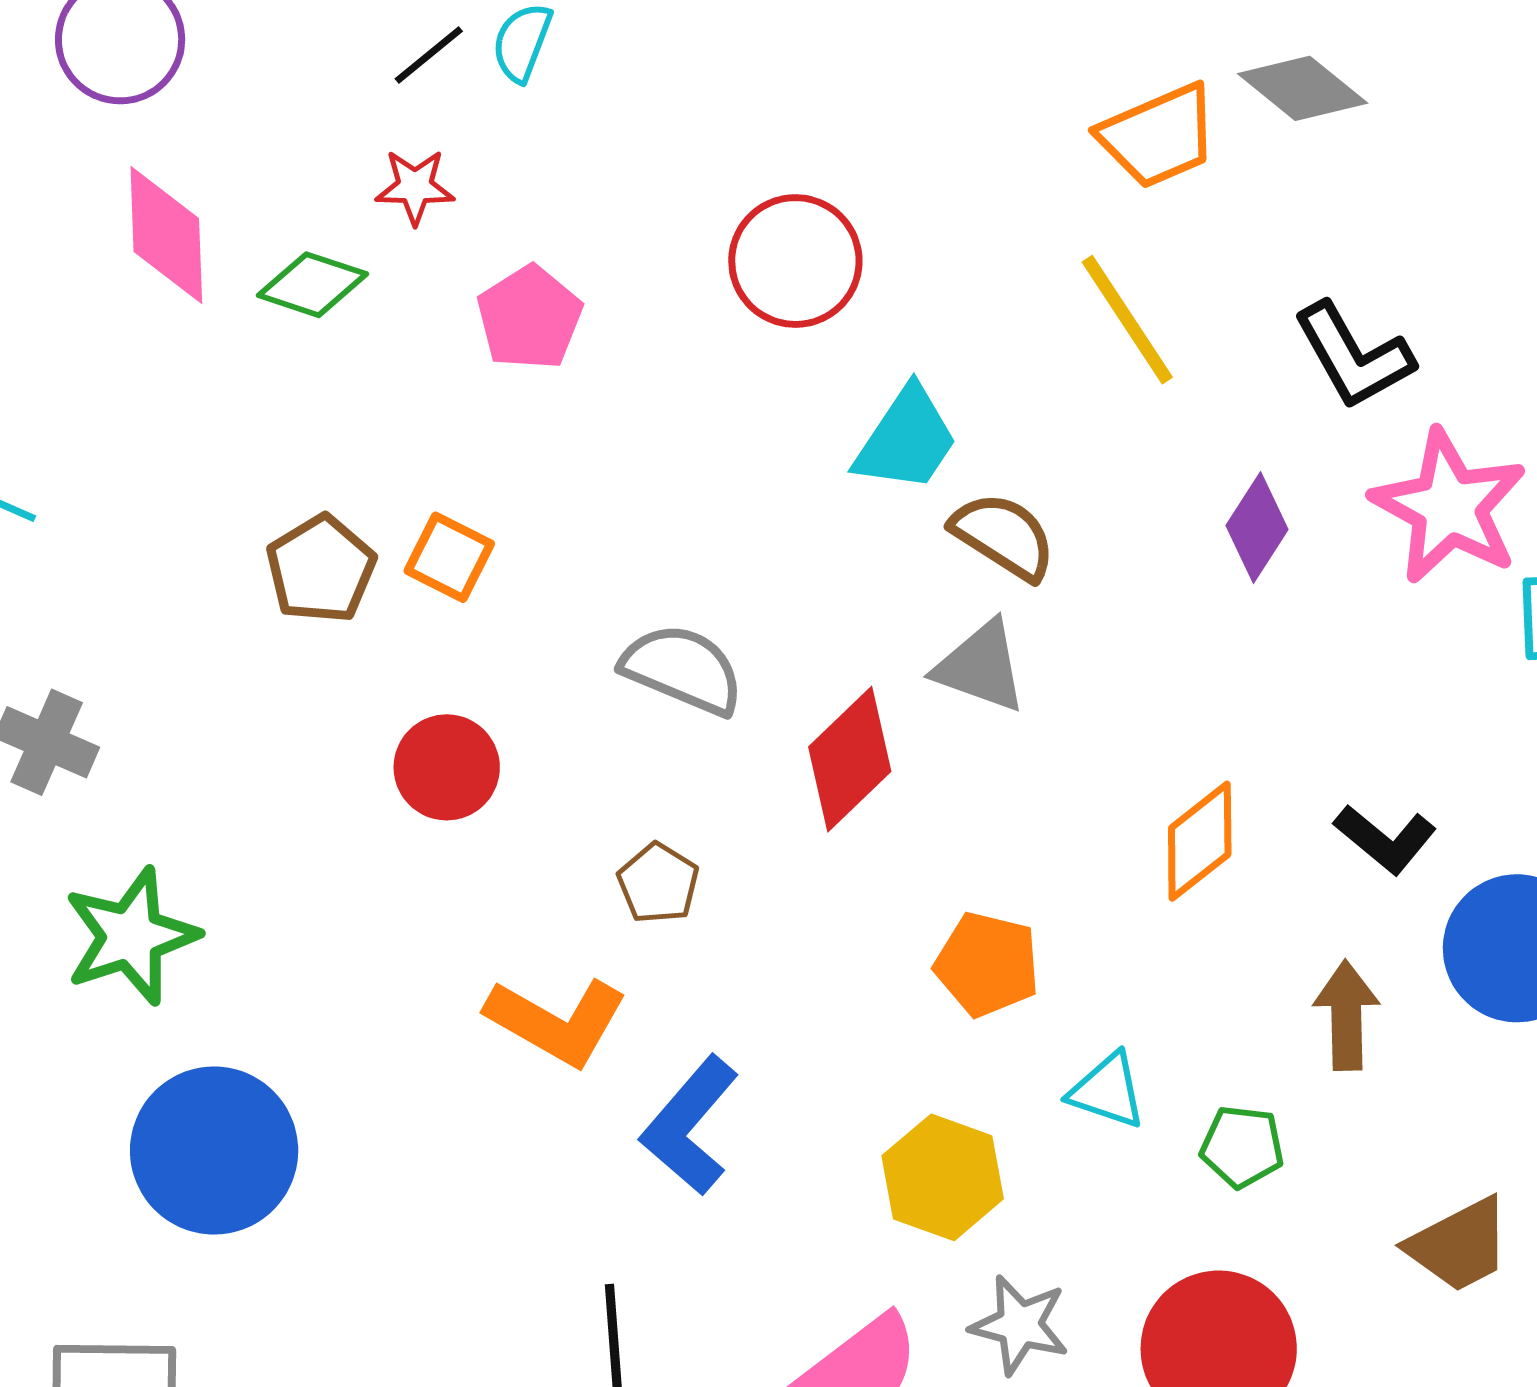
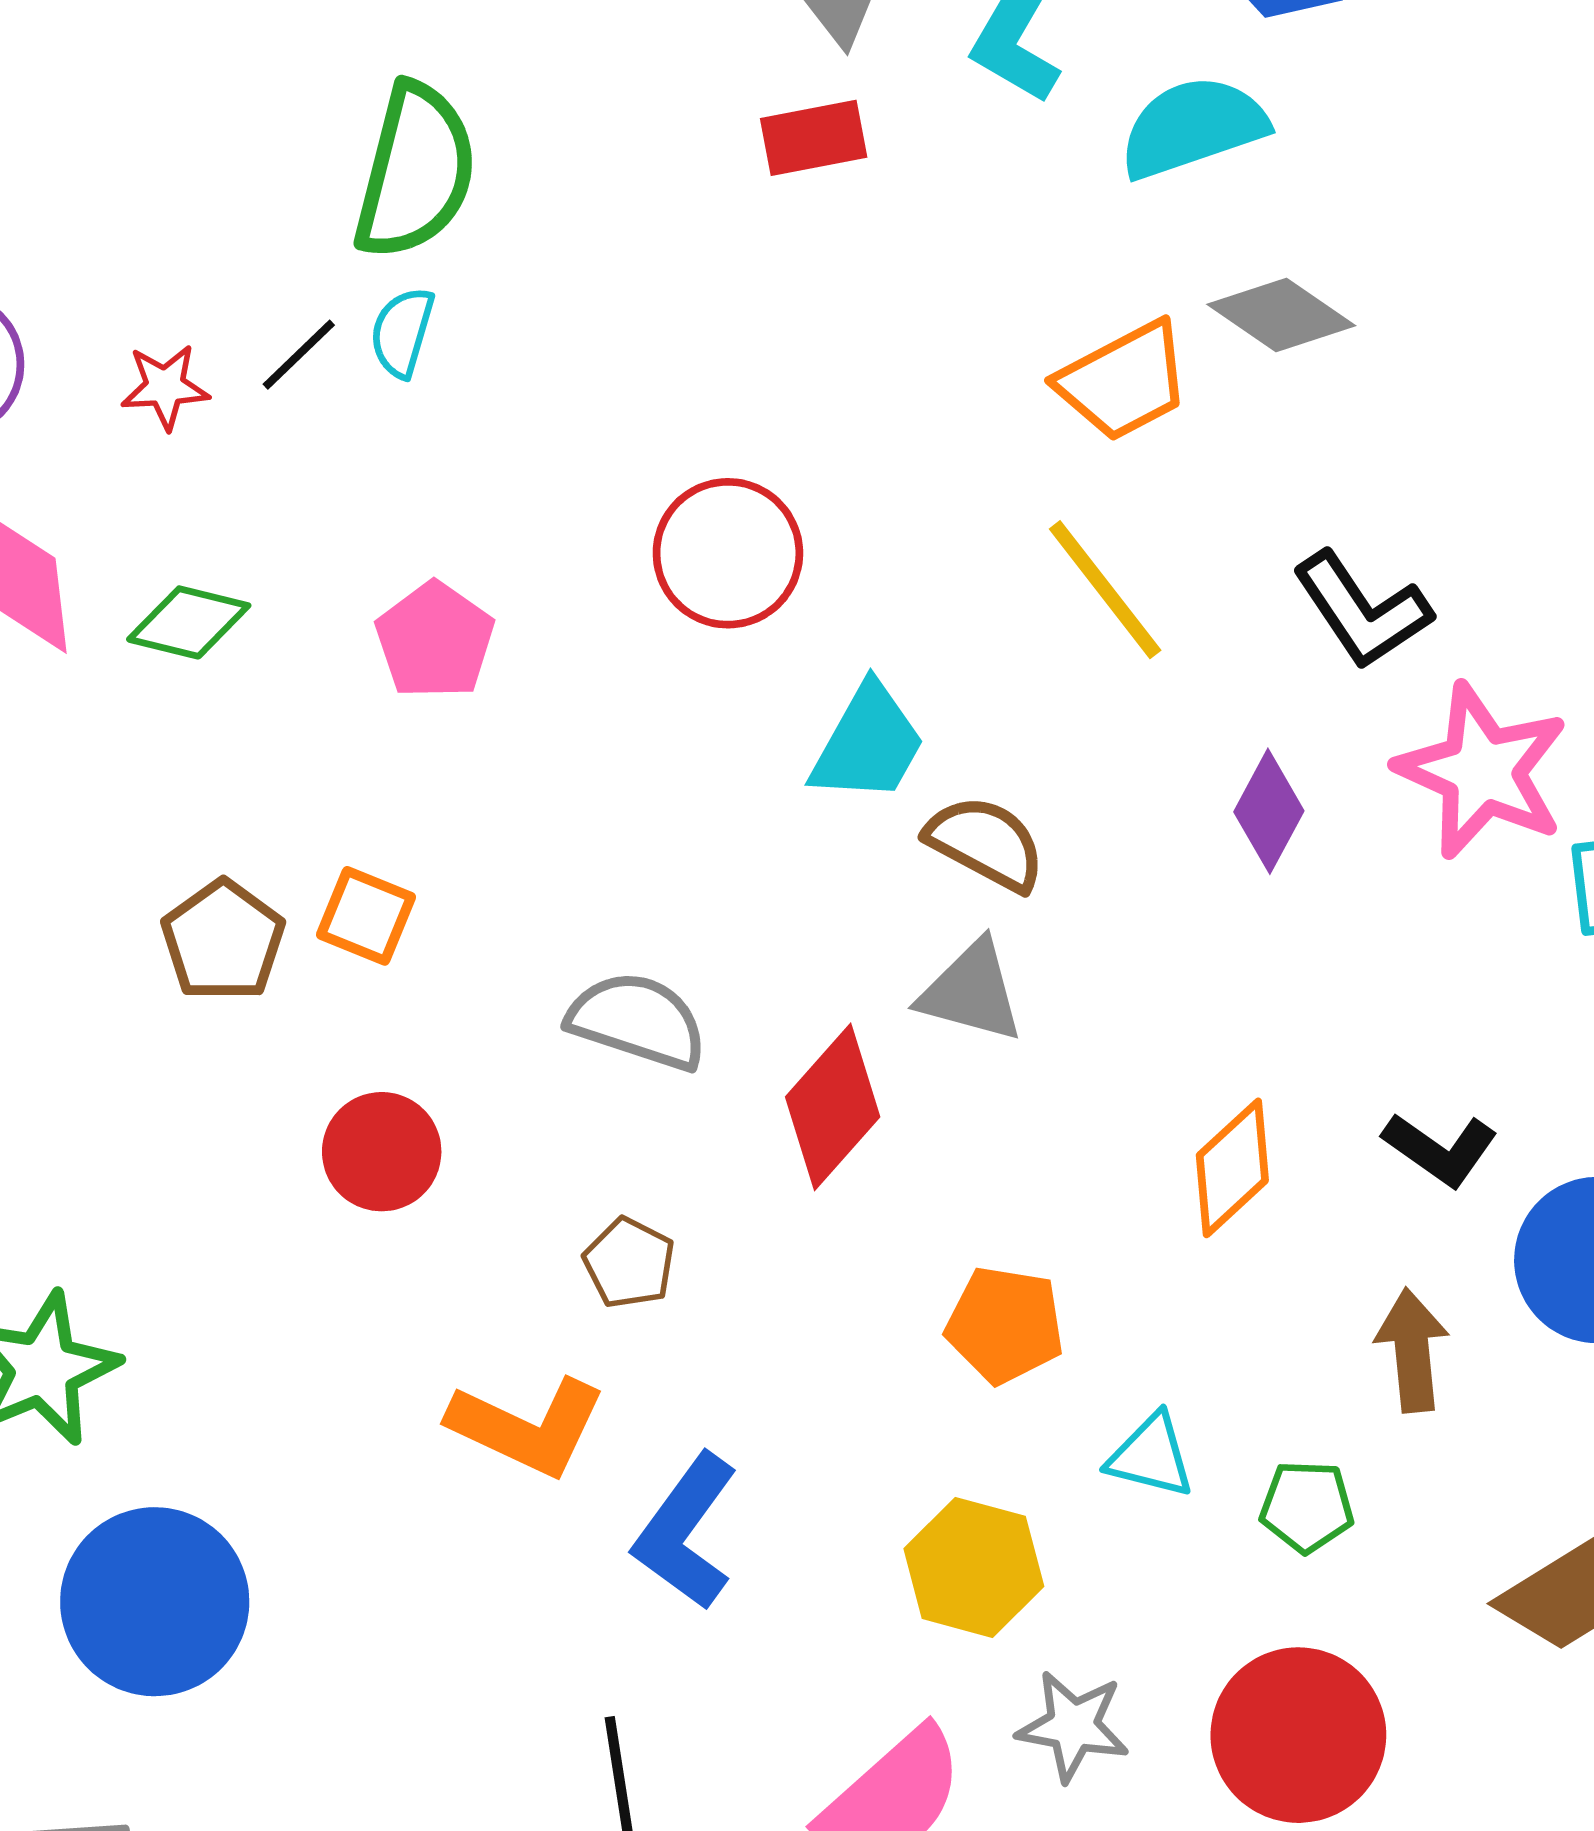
red star: (415, 187) -> (165, 387), moved

